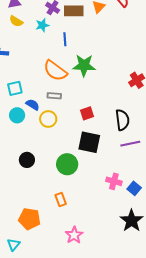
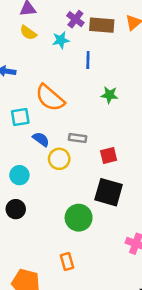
green star: (84, 65) -> (109, 95), size x0.6
orange semicircle: (55, 71) -> (50, 98), moved
gray rectangle: (54, 96) -> (78, 138), moved
cyan circle: (17, 115) -> (19, 175), moved
black circle: (27, 160) -> (16, 209), moved

